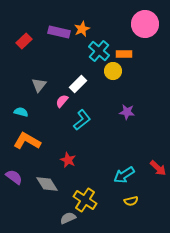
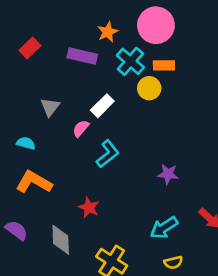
pink circle: (145, 24) -> (156, 25), moved
purple rectangle: (59, 32) -> (82, 56), moved
purple star: (127, 112) -> (168, 174), moved
gray diamond: (47, 184) -> (61, 240), turned 30

